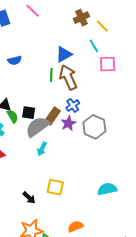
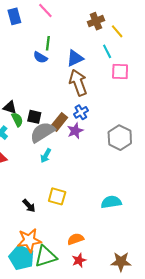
blue semicircle: (15, 60) -> (40, 57), moved, turned 40
green line: (51, 75) -> (48, 43), moved
gray hexagon: (94, 127) -> (120, 138), moved

